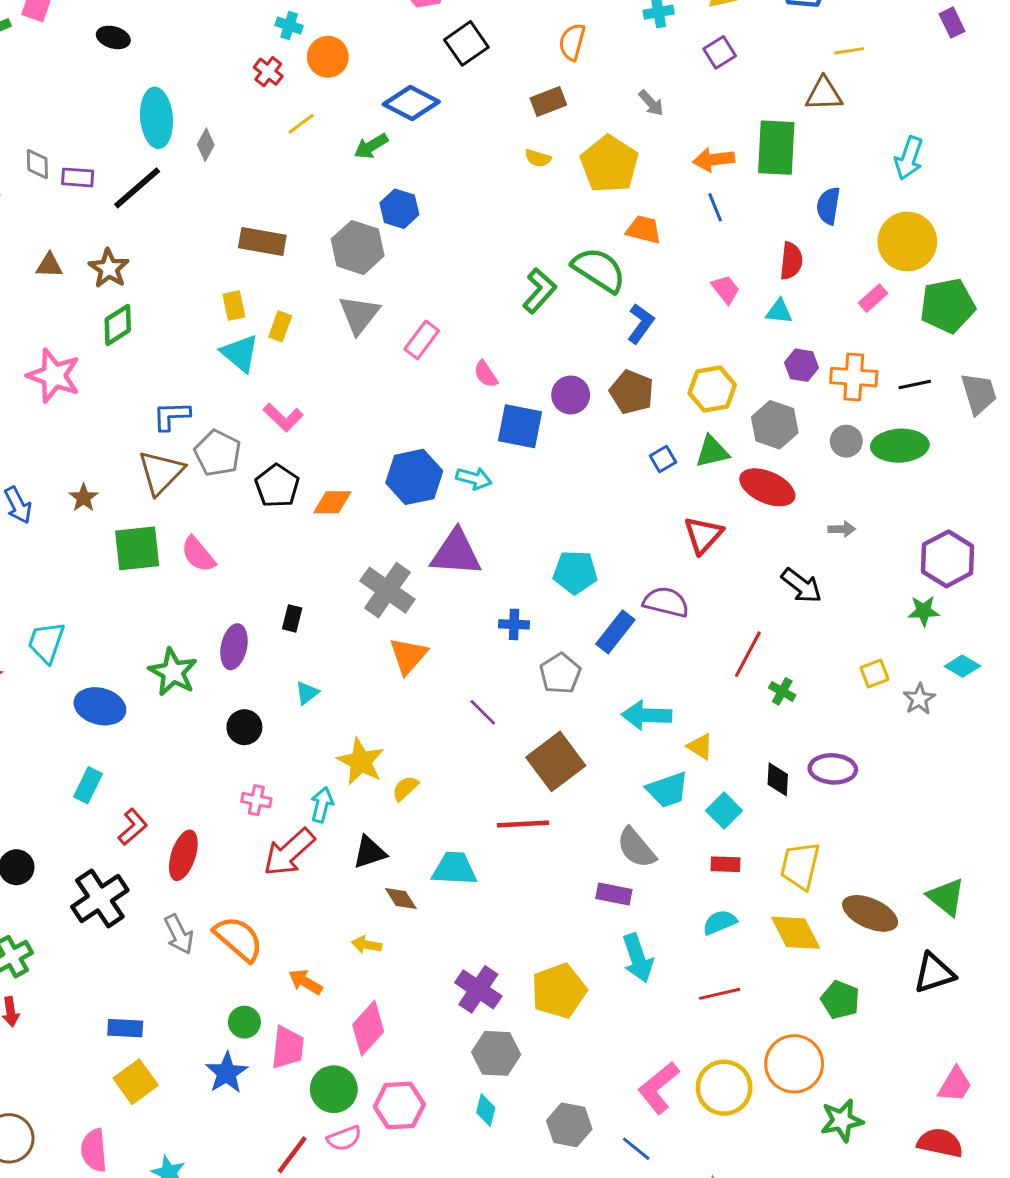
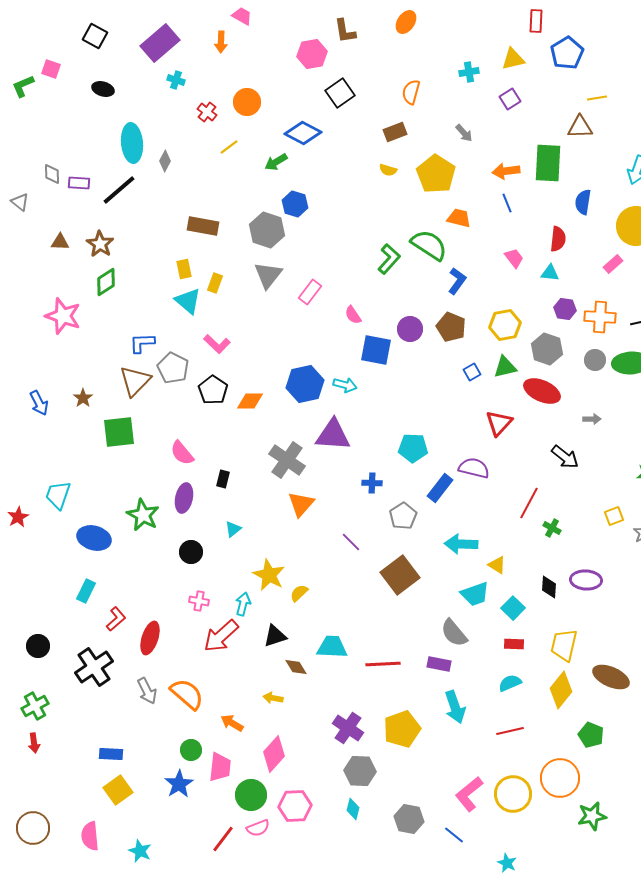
cyan cross: (289, 26) -> (176, 80), moved
pink semicircle: (198, 554) -> (182, 453), moved
red line: (523, 824) -> (383, 664), moved
yellow diamond: (796, 933) -> (561, 690), turned 66

